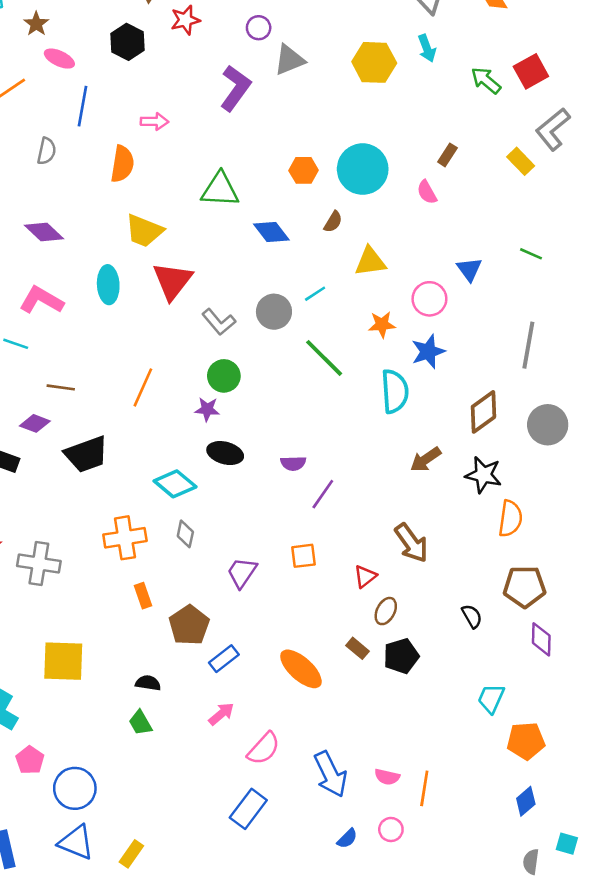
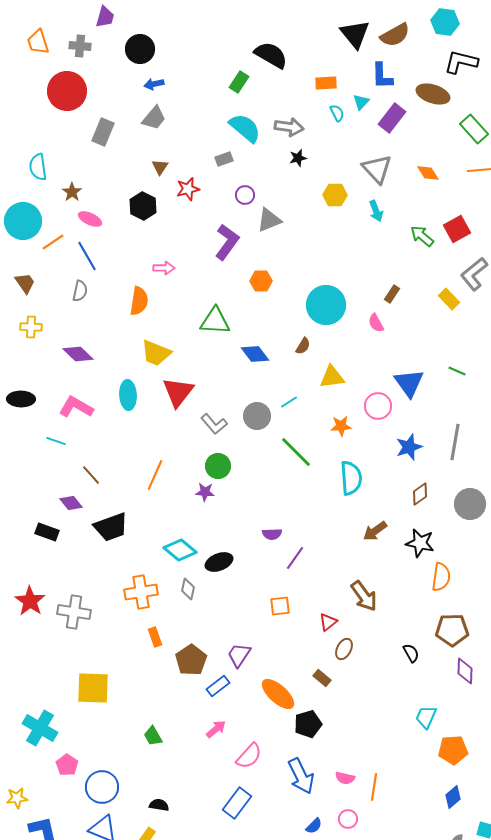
yellow hexagon: (374, 62) -> (335, 195), moved, size x0.7
blue line: (83, 106) -> (87, 256), moved, turned -40
orange hexagon: (304, 170) -> (261, 281), moved
blue triangle: (469, 269) -> (409, 383), size x1.5
blue star: (428, 352) -> (409, 447), moved
brown line: (61, 387) -> (91, 475), turned 40
brown diamond: (483, 412) -> (420, 494), size x0.7
purple diamond: (35, 423) -> (71, 503), turned 30
black ellipse: (225, 453) -> (219, 562), moved, turned -36
purple trapezoid: (242, 573) -> (239, 655), moved
black pentagon: (401, 656) -> (308, 724), moved
black semicircle: (148, 683) -> (159, 805), moved

